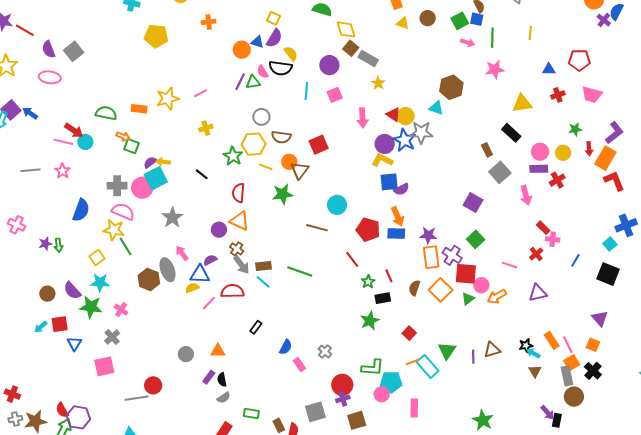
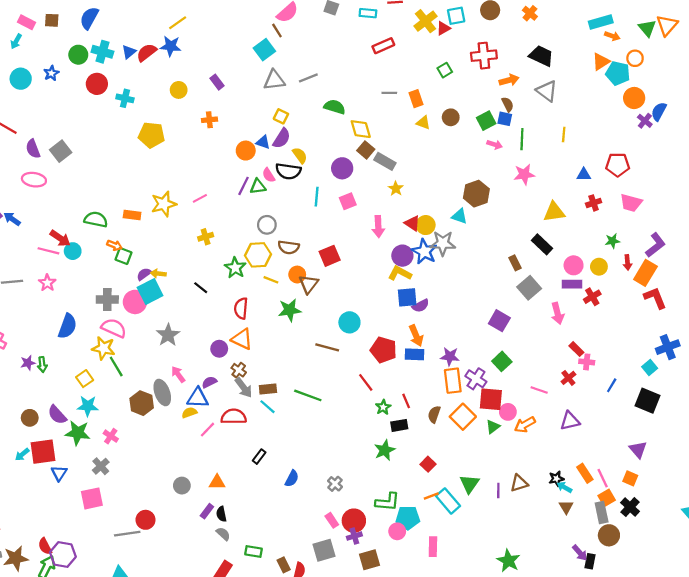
red square: (60, 324) -> (43, 452), size x1.4
pink rectangle: (299, 365) -> (332, 520), moved
gray semicircle: (224, 398) -> (223, 534), turned -104

